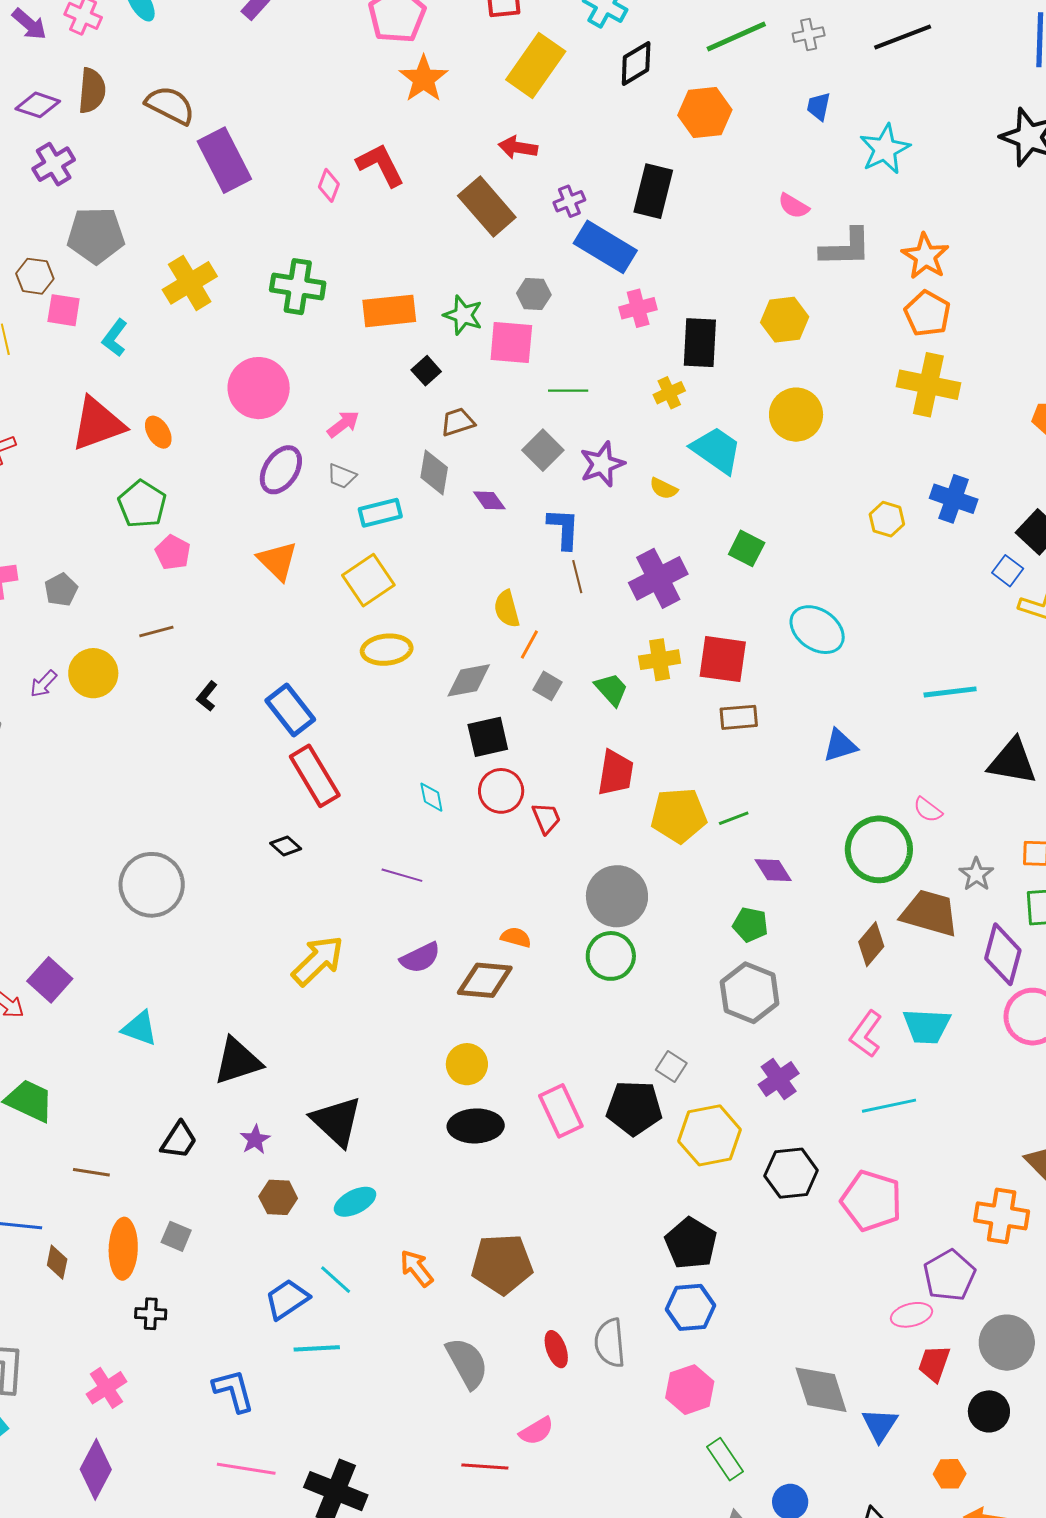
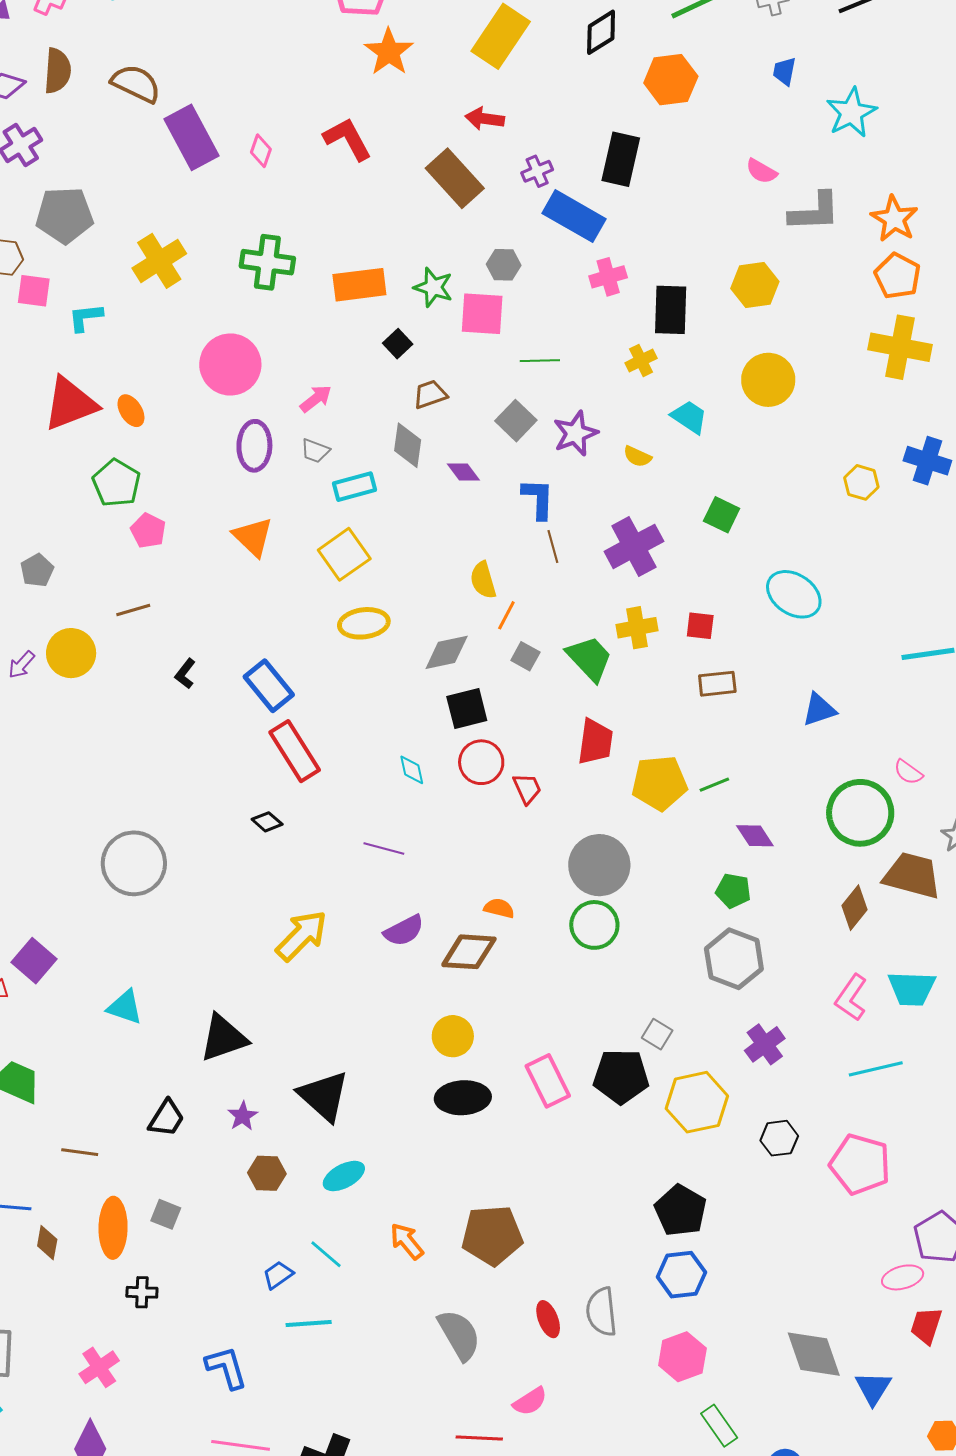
pink diamond: (329, 185) -> (261, 151), moved
cyan L-shape: (115, 338) -> (85, 317), turned 48
cyan trapezoid: (716, 450) -> (689, 417), size x0.7
purple ellipse: (281, 470) -> (254, 446), turned -30
red square: (723, 659) -> (700, 626), size x0.6
green trapezoid: (611, 689) -> (589, 658), size x1.4
black hexagon: (791, 1173) -> (779, 1138), size x0.7
blue trapezoid: (287, 1299) -> (278, 1275), size x0.7

